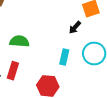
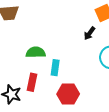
cyan rectangle: (64, 57) -> (55, 68), moved

